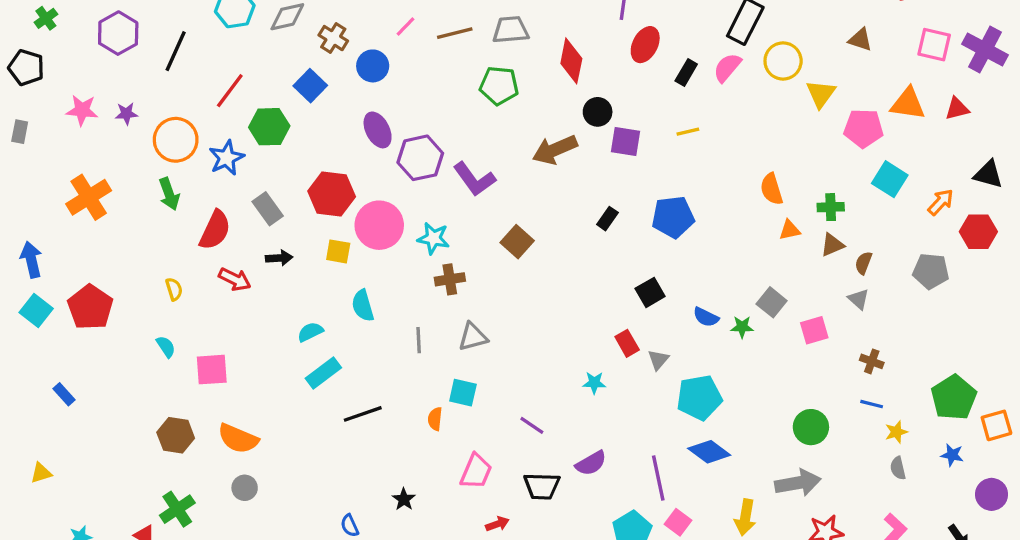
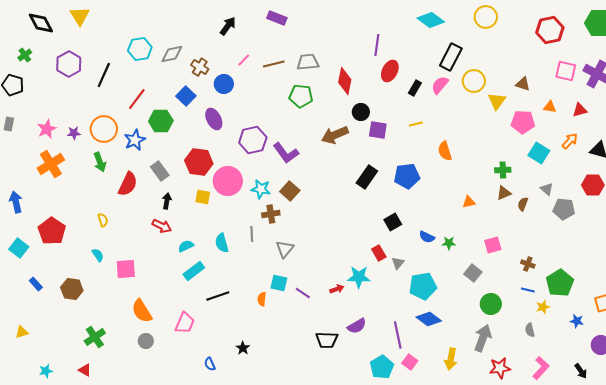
brown triangle: (860, 40) -> (523, 84), moved
orange triangle: (908, 104) -> (550, 107), size x0.6
pink star: (82, 110) -> (47, 129), moved, turned -30
purple star: (126, 114) -> (74, 133), moved
purple ellipse: (378, 130) -> (214, 119), moved
orange semicircle: (772, 189) -> (445, 151), moved
orange arrow: (941, 202) -> (570, 141), moved
black rectangle: (607, 219) -> (367, 177), size x1.6
orange triangle: (790, 230) -> (469, 202), moved
brown square: (517, 242) -> (290, 191), moved
black arrow: (279, 258) -> (167, 201), turned -77
red arrow: (235, 279) -> (162, 226), moved
gray triangle: (859, 299) -> (547, 189), moved
gray square: (772, 302) -> (473, 273), moved
cyan semicircle: (363, 306) -> (222, 243), moved
cyan square: (36, 311) -> (19, 248), moved
gray triangle: (473, 337) -> (285, 249), turned -36
gray line: (419, 340) -> (252, 234), moved
cyan star: (594, 383) -> (359, 277), size x1.6
green pentagon: (954, 398) -> (560, 283), moved
purple line: (532, 425) -> (303, 293), moved
brown hexagon: (176, 435) -> (72, 289), moved
orange semicircle: (238, 439) -> (142, 311), turned 35
gray semicircle: (898, 468) -> (530, 330), moved
pink trapezoid: (476, 471) -> (185, 323), moved
gray arrow: (798, 483) -> (483, 338), turned -60
green cross: (177, 509) -> (95, 337), moved
red arrow: (497, 524) -> (337, 289), moved

